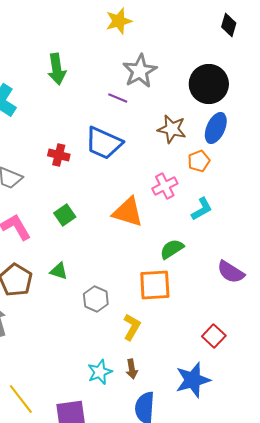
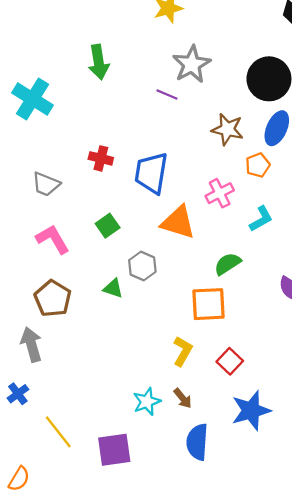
blue trapezoid: (104, 143) -> (151, 173), moved, turned 75
green triangle: (59, 271) -> (113, 288), moved
gray hexagon: (96, 299) -> (142, 266), moved
red square: (214, 336) -> (230, 361), moved
brown arrow: (132, 369) -> (183, 398), turned -30

